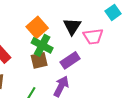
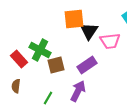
orange square: (37, 27) -> (74, 19), moved, turned 35
green cross: (42, 45) -> (40, 50), moved

